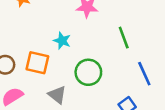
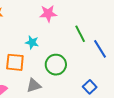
blue line: (144, 74) -> (100, 49), moved
gray triangle: (57, 95) -> (34, 85), turned -49

